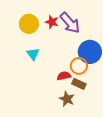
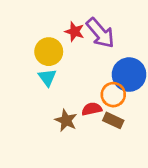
yellow circle: (29, 24) -> (49, 52), moved
brown star: (67, 99) -> (66, 120), moved

